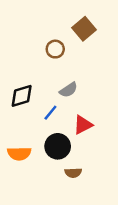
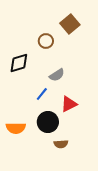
black diamond: (22, 96) -> (19, 63), moved

